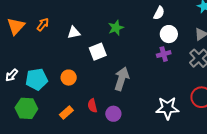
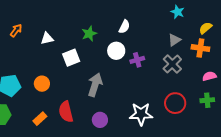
white semicircle: (159, 13) -> (124, 27), moved
white circle: (169, 34) -> (116, 51), moved
red semicircle: (92, 106) -> (66, 112), size x1.5
purple circle: (113, 114) -> (100, 120), moved

